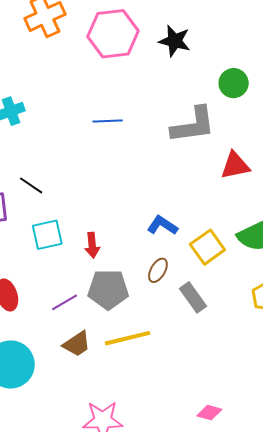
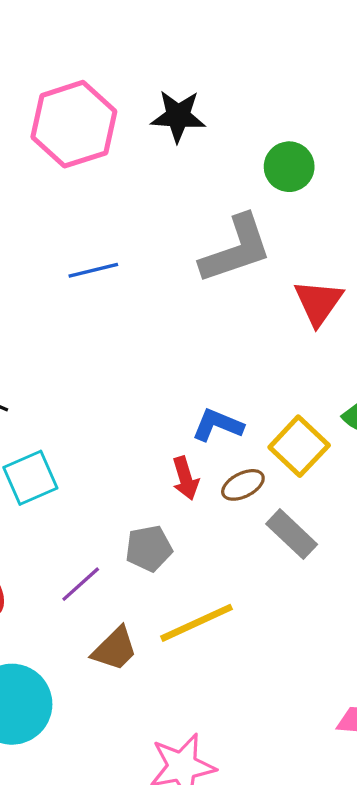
red triangle: (235, 165) -> (318, 302), turned -32
red arrow: (92, 245) -> (185, 478), moved
brown ellipse: (158, 270) -> (243, 485), moved, turned 45
gray pentagon: (108, 289) -> (149, 548), size x0.7

